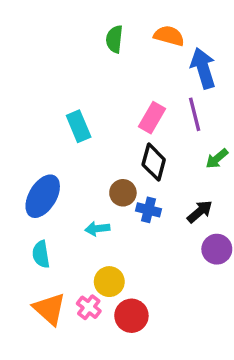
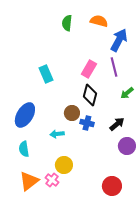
blue arrow: (203, 68) -> (119, 40), turned 45
orange triangle: (50, 309) -> (29, 181), turned 40
red circle: (131, 316) -> (112, 186), moved

